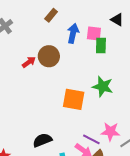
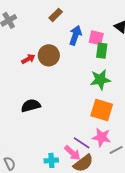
green star: (103, 87) -> (100, 80), moved, turned -30
orange square: (74, 99) -> (102, 110), moved
black semicircle: (42, 140) -> (31, 106), moved

